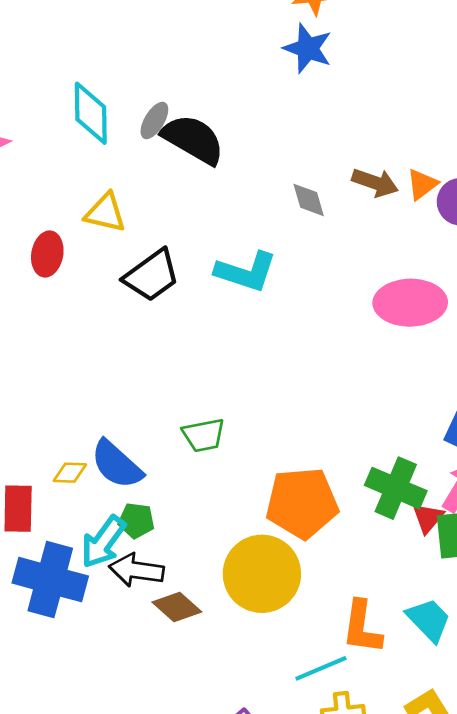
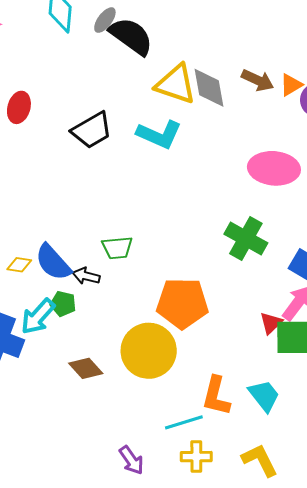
gray diamond: (309, 200) -> (209, 88), size x1.5
yellow triangle: (105, 213) -> (176, 84), moved, size x1.4
green cross: (396, 488) -> (246, 239), moved
black arrow: (137, 570) -> (86, 276), moved, size x0.7

